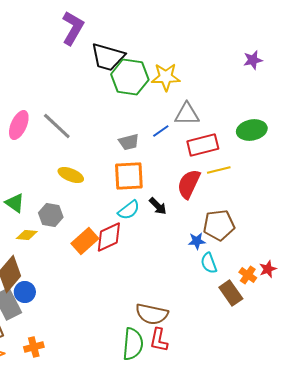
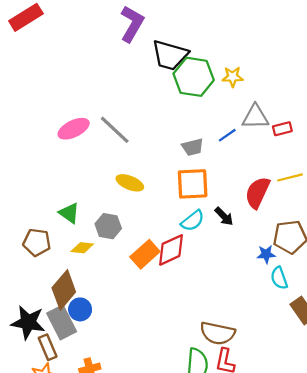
yellow star: (166, 77) -> (233, 77), size x0.7
pink ellipse: (19, 125) -> (74, 129), turned 40
red rectangle: (203, 145) -> (282, 129), moved, size x0.6

